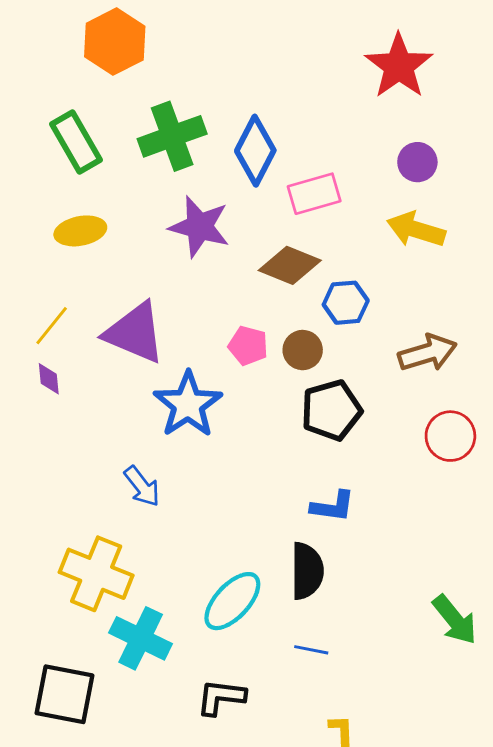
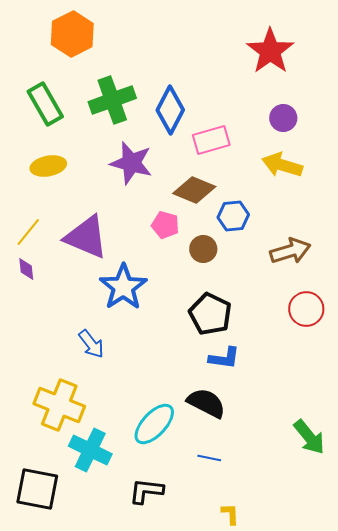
pink pentagon: (248, 346) -> (165, 225), moved
black pentagon: (331, 410) -> (210, 314), moved, turned -30
black semicircle: (307, 571) -> (206, 403), turned -63

